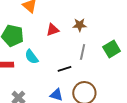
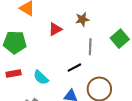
cyan semicircle: (32, 57) -> (41, 77), moved

